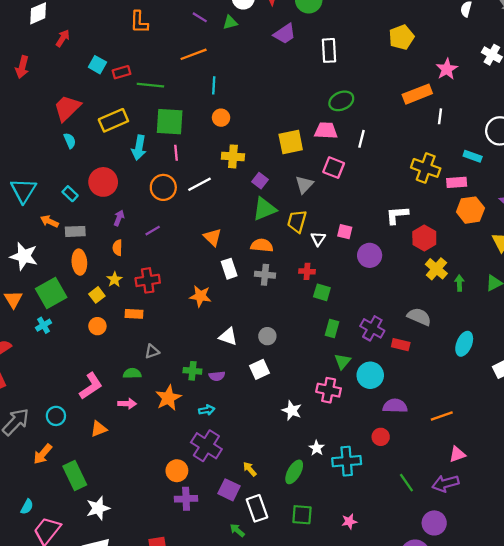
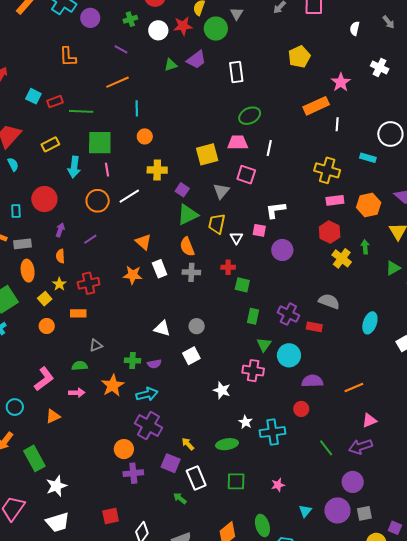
green triangle: (230, 22) -> (171, 65), moved
yellow rectangle: (113, 120) -> (50, 144), size x0.7
pink rectangle: (457, 182) -> (335, 200), moved
cyan rectangle: (70, 194) -> (16, 211), turned 48
white L-shape: (397, 215) -> (276, 210), moved
orange semicircle: (262, 245) -> (187, 247), turned -114
green arrow: (459, 283) -> (365, 247), moved
orange star: (200, 296) -> (133, 275), moved
cyan arrow: (207, 410) -> (147, 394), size x1.5
green ellipse: (294, 472) -> (227, 444), turned 55

